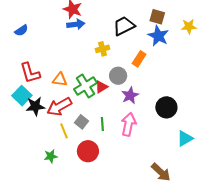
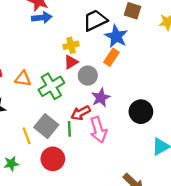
blue star: (158, 36) -> (116, 36), moved
red triangle: (101, 87) -> (71, 62), moved
red arrow: (59, 107) -> (81, 113), moved, size x0.7
gray square: (82, 122) -> (46, 126), size x1.5
pink arrow: (128, 124) -> (98, 130), turned 150

